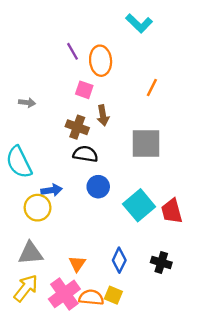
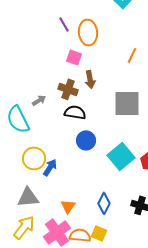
gray arrow: (27, 103) -> (39, 100), moved, turned -40
blue arrow: (52, 190) -> (50, 167), moved, turned -48

